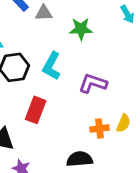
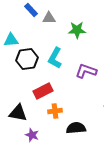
red rectangle: (36, 110) -> (43, 91), turned 42
orange cross: (99, 129) -> (55, 111), moved

